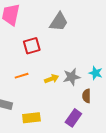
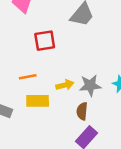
brown semicircle: (87, 96) -> (82, 111), moved
yellow rectangle: (31, 118) -> (38, 101), moved

